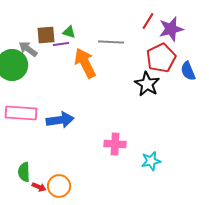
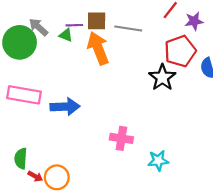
purple star: (171, 29) -> (194, 21), size x0.7
green triangle: (69, 32) -> (66, 35), moved
brown square: (46, 35) -> (97, 21), moved

